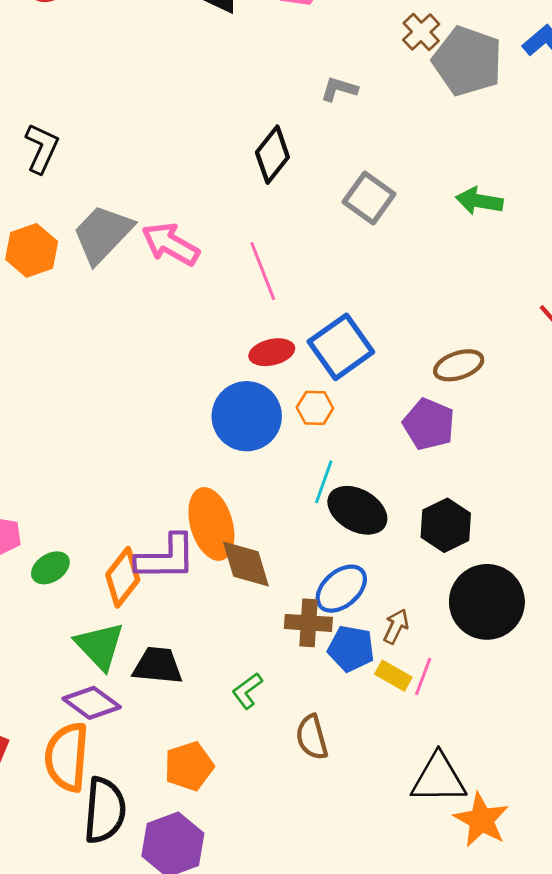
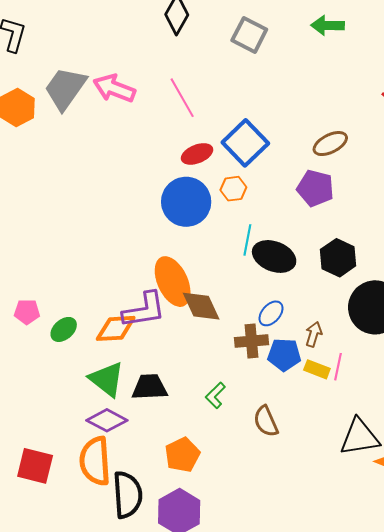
orange diamond: (123, 577) -> (116, 328), turned 57
blue ellipse: (341, 589) -> (271, 313), size x0.7

